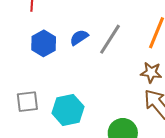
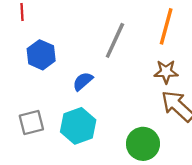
blue semicircle: (79, 37) -> (83, 81), moved

